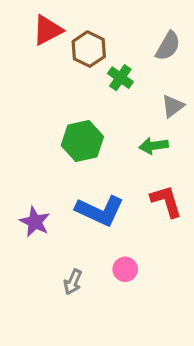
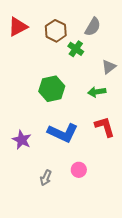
red triangle: (48, 30) -> (18, 27), moved
gray semicircle: (168, 46) -> (93, 27), moved

